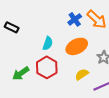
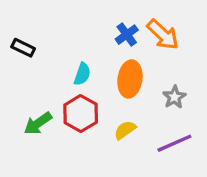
orange ellipse: (77, 46) -> (130, 79), turned -55
yellow semicircle: (82, 74) -> (125, 130), moved

